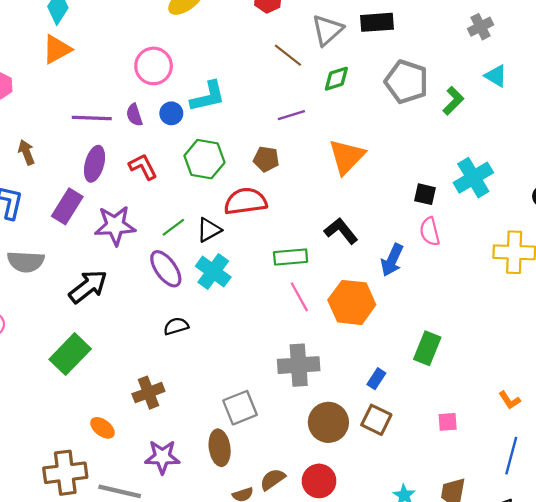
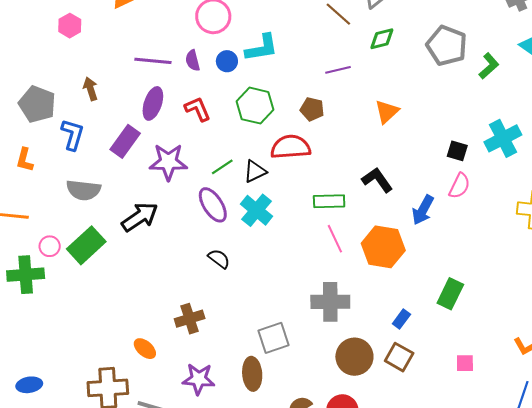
orange triangle: (347, 157) -> (387, 112), size x0.7
pink semicircle: (430, 232) -> (459, 186), turned -144
black semicircle: (176, 326) -> (219, 259), turned 50
green rectangle: (70, 354) -> (86, 245), moved

